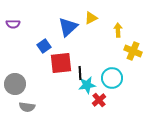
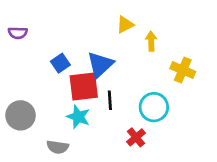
blue triangle: (68, 27) -> (100, 65), moved
yellow arrow: (118, 30) -> (151, 41), moved
cyan star: (87, 85) -> (78, 117), moved, turned 30
gray semicircle: (27, 107) -> (58, 147), moved

